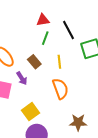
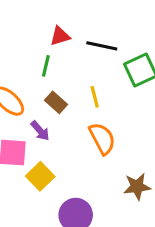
black line: (69, 30) -> (102, 46), turned -42
green line: (45, 38) -> (46, 66), moved
yellow square: (31, 112) -> (40, 176), moved

